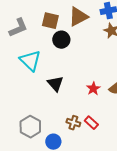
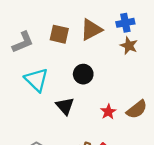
black circle: (61, 40) -> (83, 74), moved

